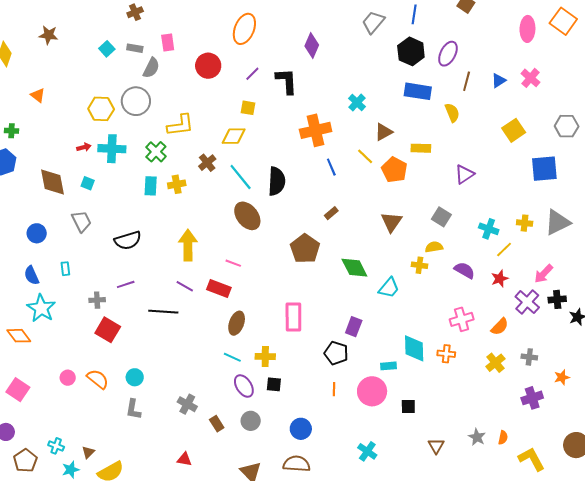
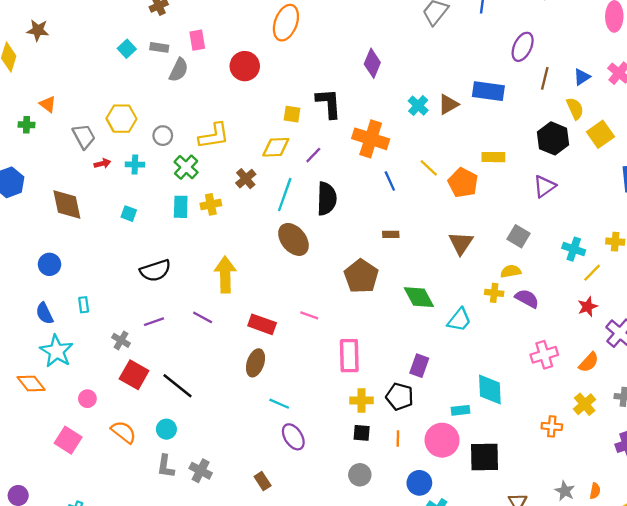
brown star: (48, 35) -> (38, 30), moved
purple diamond: (312, 45) -> (372, 63), moved
black hexagon: (411, 51) -> (553, 138), moved
purple line: (252, 74) -> (313, 155), moved
black L-shape: (287, 81) -> (329, 103), moved
gray circle: (136, 101) -> (163, 136), moved, size x0.6
yellow semicircle: (452, 113) -> (575, 109), moved
orange cross: (316, 130) -> (371, 139), turned 32
green cross: (11, 131) -> (26, 125), moved
brown triangle: (384, 132) -> (448, 104), moved
cyan cross: (112, 149) -> (135, 165), size x0.6
cyan line: (241, 177) -> (285, 195), turned 60
cyan square: (88, 183) -> (129, 214), moved
brown rectangle: (331, 213) -> (391, 234), turned 40
gray trapezoid: (81, 221) -> (84, 136), moved
pink line: (233, 263) -> (309, 315), moved
purple semicircle: (465, 270) -> (527, 299), moved
purple line: (185, 286) -> (203, 317), moved
gray cross: (97, 300) -> (121, 340), turned 35
black line: (163, 312) -> (177, 386), moved, turned 36
brown ellipse: (237, 323) -> (255, 363), moved
orange cross: (446, 354) -> (552, 426), moved
yellow cross: (265, 357) -> (361, 400), moved
pink circle: (68, 378) -> (87, 399), moved
black square: (274, 384) -> (362, 433), moved
pink square: (18, 390) -> (68, 440), moved
gray cross: (187, 404) -> (201, 471), moved
black square: (408, 407) -> (485, 457), size x1.8
gray circle: (251, 421) -> (360, 475), moved
blue circle: (301, 429) -> (419, 483), moved

